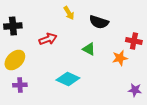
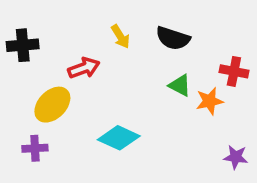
yellow arrow: (69, 13) -> (120, 36), moved
green triangle: (89, 49) -> (180, 85), moved
yellow ellipse: (15, 60) -> (52, 105), moved

